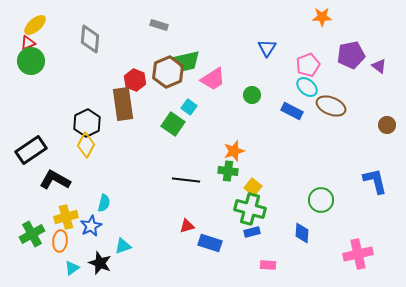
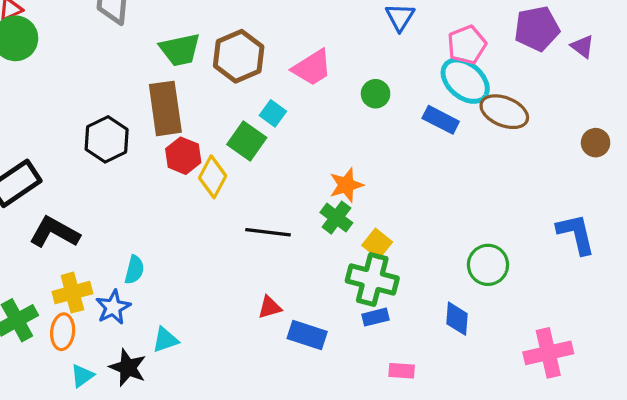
green trapezoid: (187, 61) -> (180, 50), moved
red hexagon: (135, 80) -> (183, 156), moved
cyan ellipse: (307, 87) -> (465, 81), size x1.4
yellow diamond: (86, 145) -> (213, 177), moved
green cross: (228, 171) -> (336, 218), turned 30

